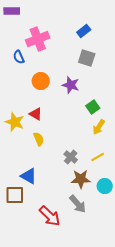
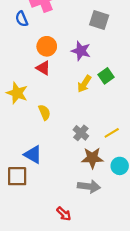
red triangle: (36, 114) -> (43, 68), moved
yellow arrow: (99, 127) -> (84, 84), moved
gray arrow: (78, 204) -> (89, 186), turned -42
red arrow: (50, 216) -> (64, 214), moved, size x0.6

